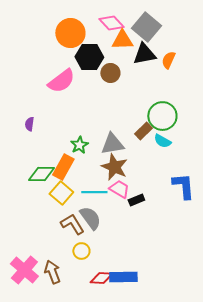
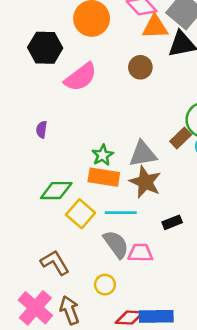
black hexagon: (89, 57) -> (45, 48), moved
orange rectangle: (63, 167) -> (104, 177), moved, turned 70
pink trapezoid: (119, 189) -> (140, 253), moved, turned -30
brown L-shape: (72, 224) -> (55, 263), moved

